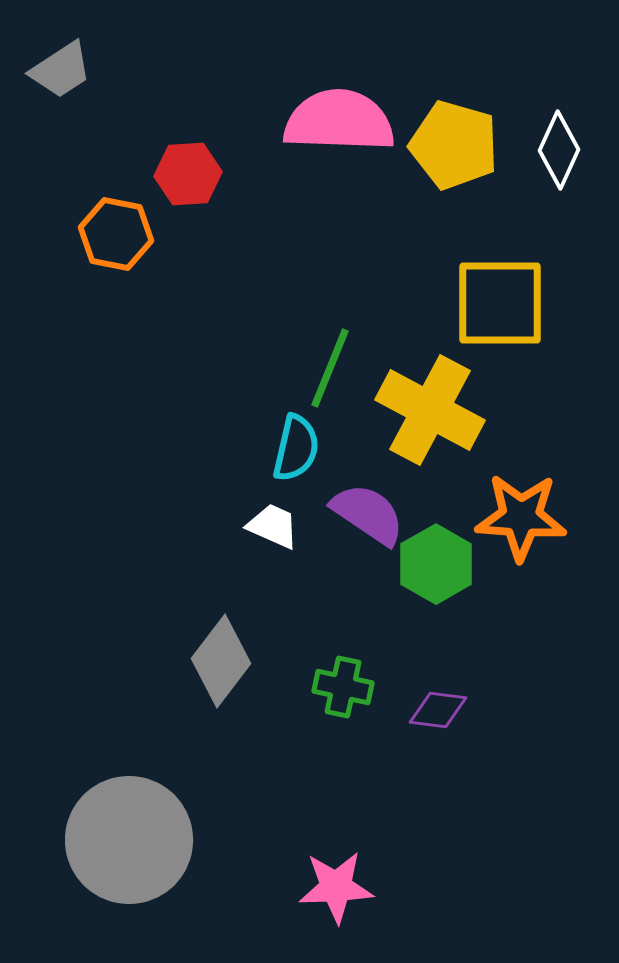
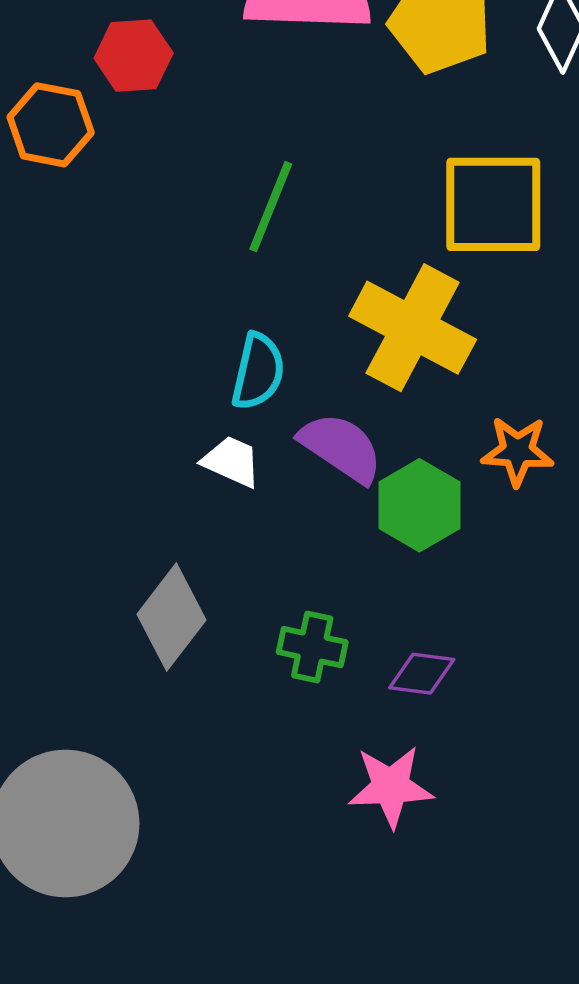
green line: (330, 368) -> (271, 207), moved
orange star: (521, 517) -> (517, 451), size x0.7
pink star: (336, 887) -> (391, 787), moved

